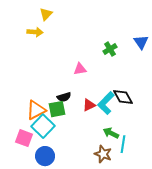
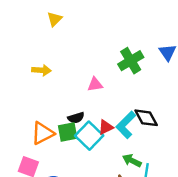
yellow arrow: (35, 32) -> (41, 70), moved
green cross: (110, 49) -> (131, 61), size x1.5
cyan square: (43, 126) -> (89, 136), moved

